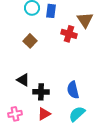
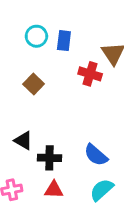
blue semicircle: (73, 90) -> (96, 155), turned -36
red triangle: (44, 114) -> (54, 190), turned 32

